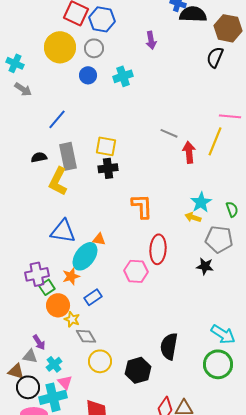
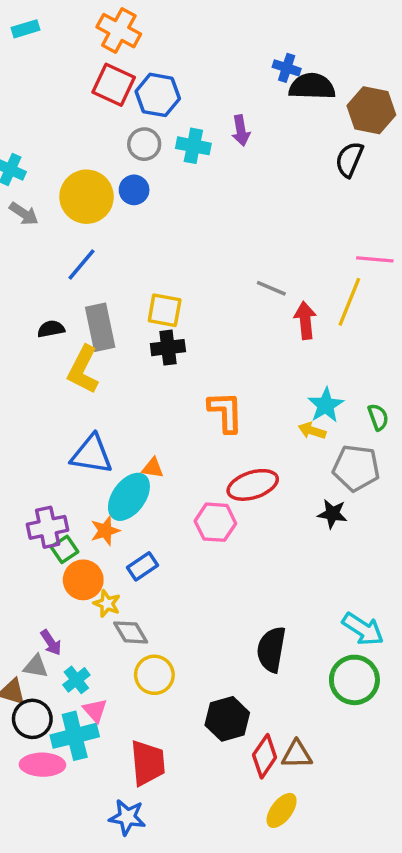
yellow circle: (60, 47) -> (87, 197), moved
cyan cross: (123, 76) -> (193, 146), moved, turned 30
red ellipse: (158, 249) -> (253, 485), turned 68
black hexagon: (138, 370) -> (227, 719), moved

